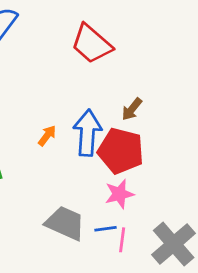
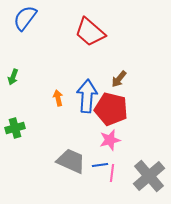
orange arrow: (47, 136) -> (58, 98), turned -49

